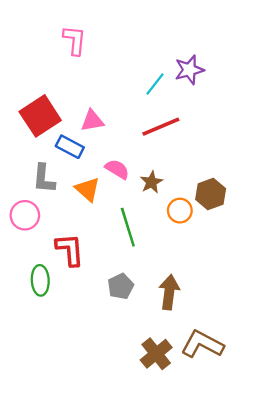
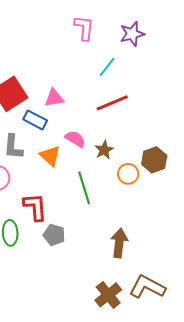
pink L-shape: (75, 40) -> (84, 28), moved
purple star: (189, 70) -> (132, 34), moved
gray pentagon: (121, 286) -> (54, 235), moved, turned -30

